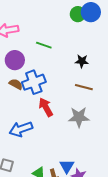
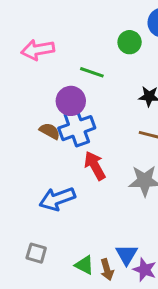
green circle: (78, 14) -> (130, 42), moved
purple circle: (15, 60) -> (71, 101), moved

